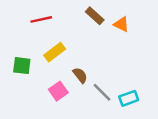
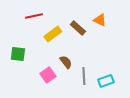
brown rectangle: (95, 16) -> (78, 28), moved
yellow rectangle: (55, 52) -> (53, 34), moved
gray line: (102, 92) -> (84, 76), turned 42

